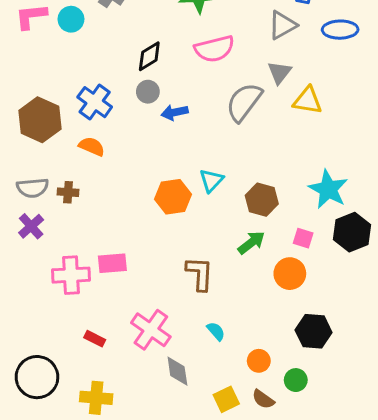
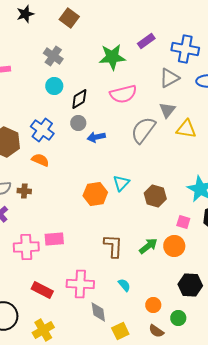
cyan circle: (71, 19) -> (54, 86), moved
green arrow: (251, 243) -> (148, 246), moved
pink cross: (151, 330) -> (80, 284), turned -32
red rectangle: (95, 339) -> (42, 290), size x1.5
yellow cross: (96, 398) -> (43, 330), turned -35
yellow square: (226, 399) -> (120, 331), moved

